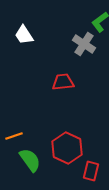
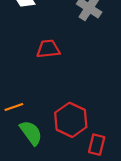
red trapezoid: (63, 82) -> (48, 49), moved

